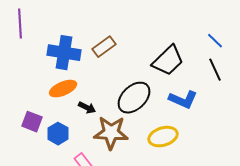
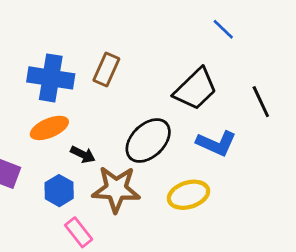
blue line: (215, 41) -> (223, 29), moved
brown rectangle: (104, 47) -> (106, 70), turned -30
blue hexagon: (58, 134) -> (59, 191), moved

